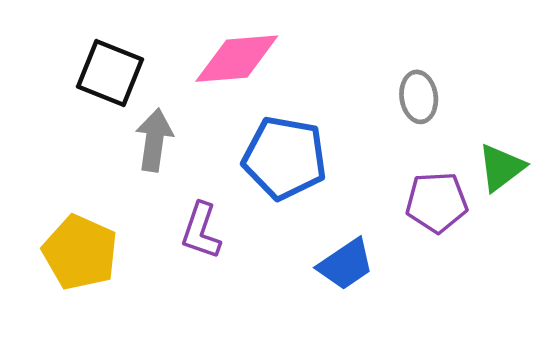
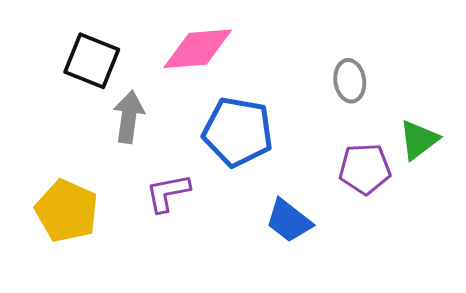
purple L-shape: (201, 231) -> (168, 193), turned 60
blue trapezoid: (346, 264) -> (289, 221), turned 72

